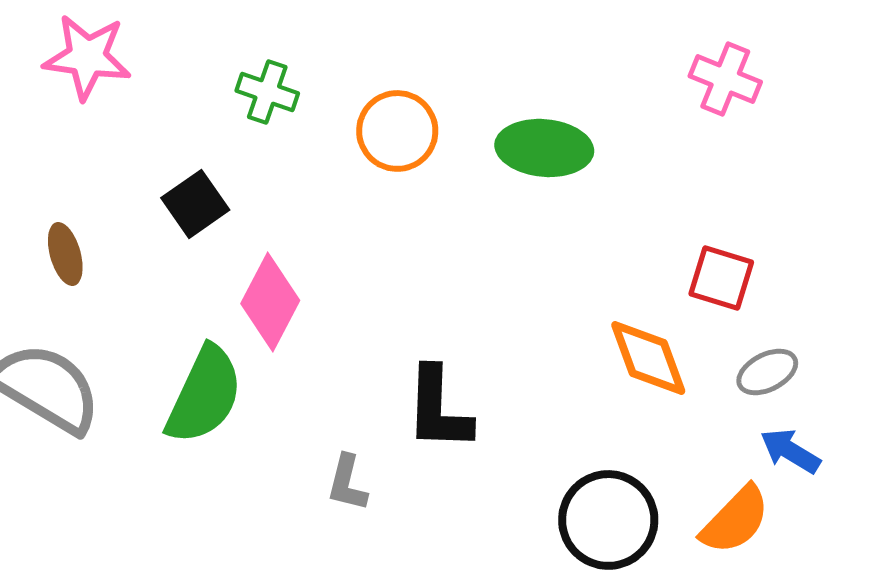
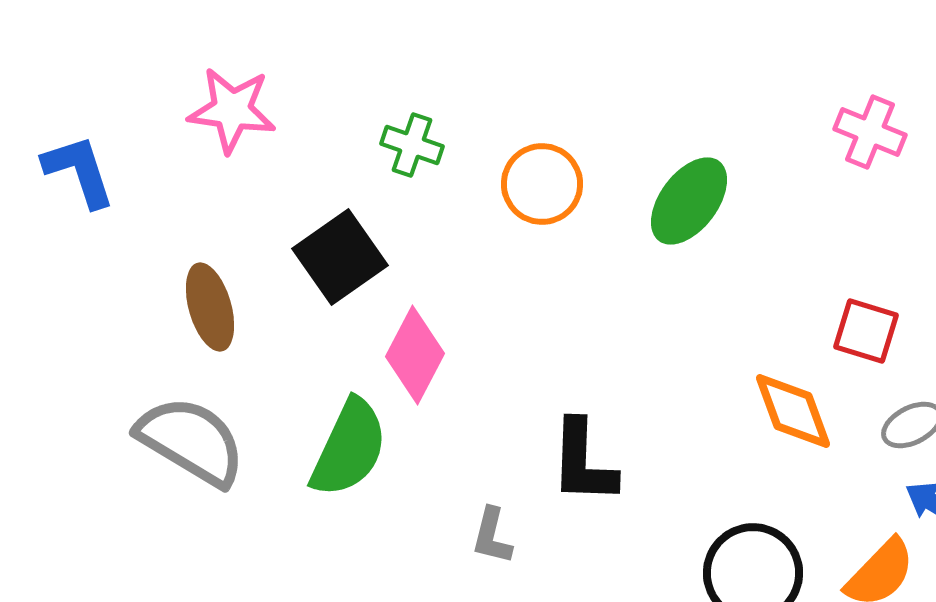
green ellipse: (544, 148) -> (689, 201), turned -58
black square: (195, 204) -> (340, 257), size x1.4
brown ellipse: (65, 254) -> (210, 307), size x1.4

